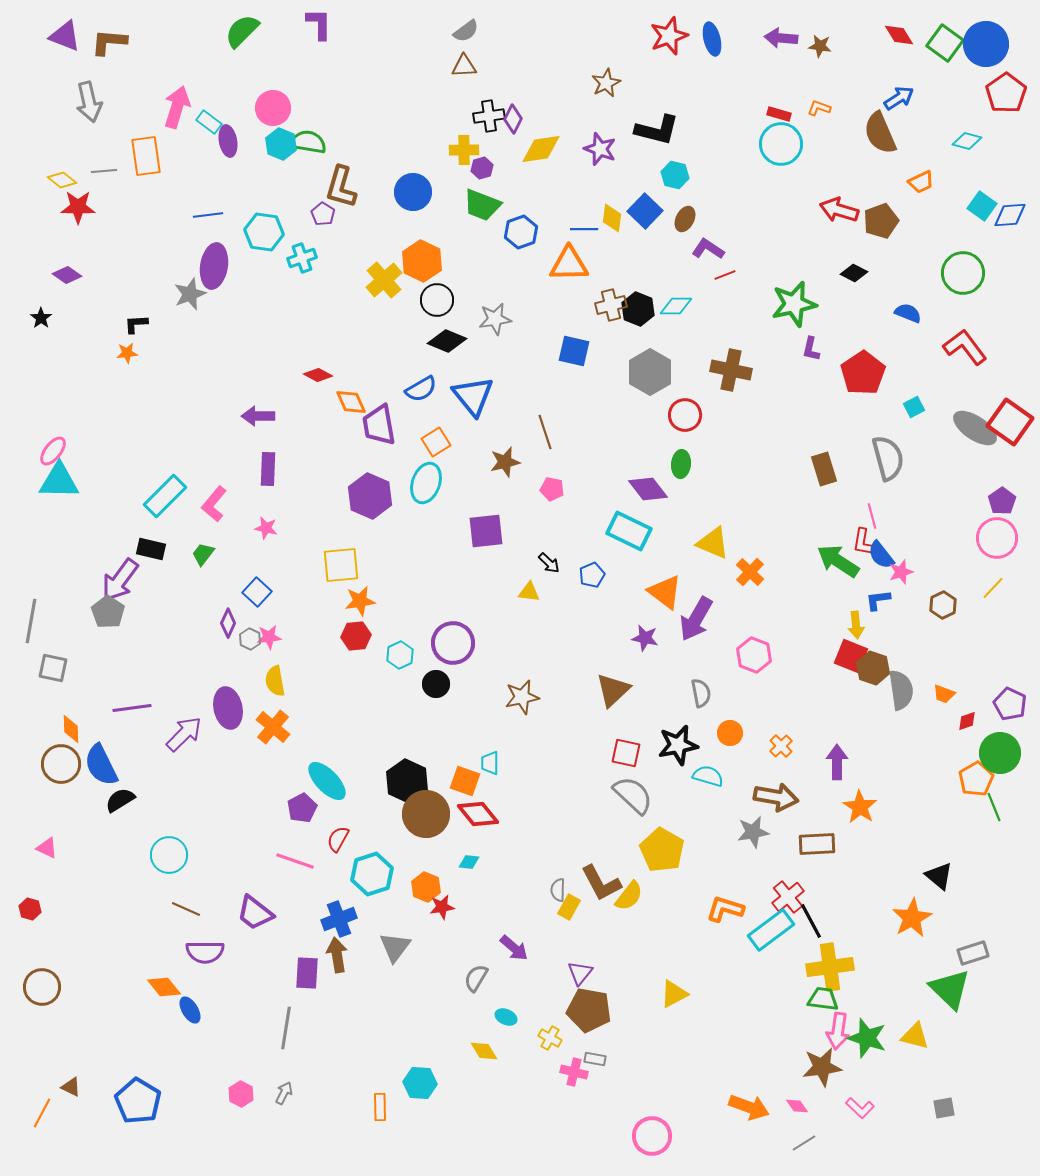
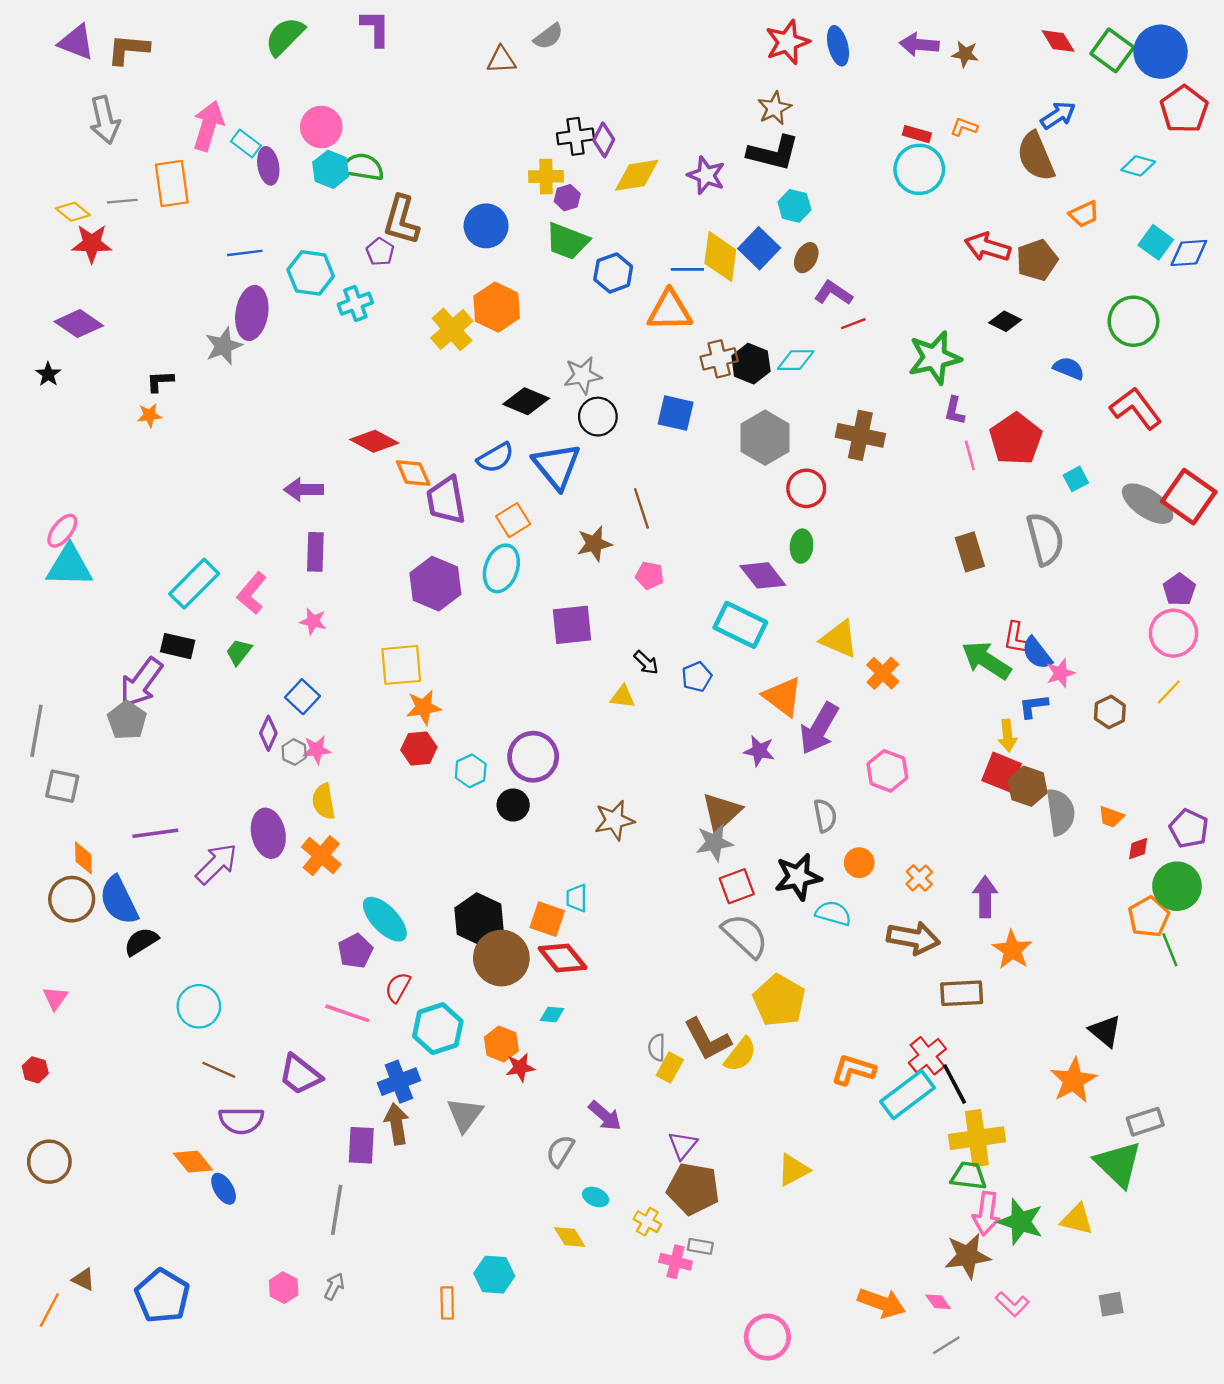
brown triangle: (464, 66) -> (501, 60), moved
brown star: (606, 83) -> (774, 108), moved
yellow diamond: (612, 218) -> (720, 256), size x1.5
purple diamond: (67, 275) -> (79, 324), size x1.4
black circle: (437, 300) -> (598, 417), moved
red diamond: (318, 375) -> (374, 441), size x1.4
pink line: (872, 516) -> (970, 455), moved
red square: (626, 753) -> (737, 886), turned -32
gray star: (753, 832) -> (714, 843), moved
pink triangle: (47, 848) -> (55, 998), turned 40

